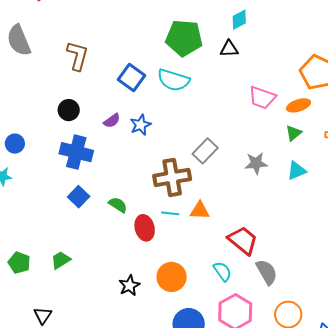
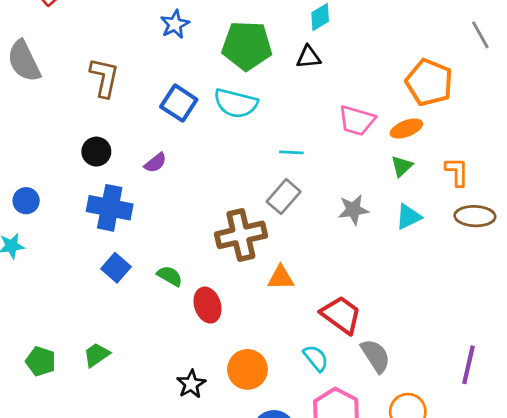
blue star: (141, 125) -> (175, 24), moved
cyan line: (170, 213) -> (291, 152), moved

